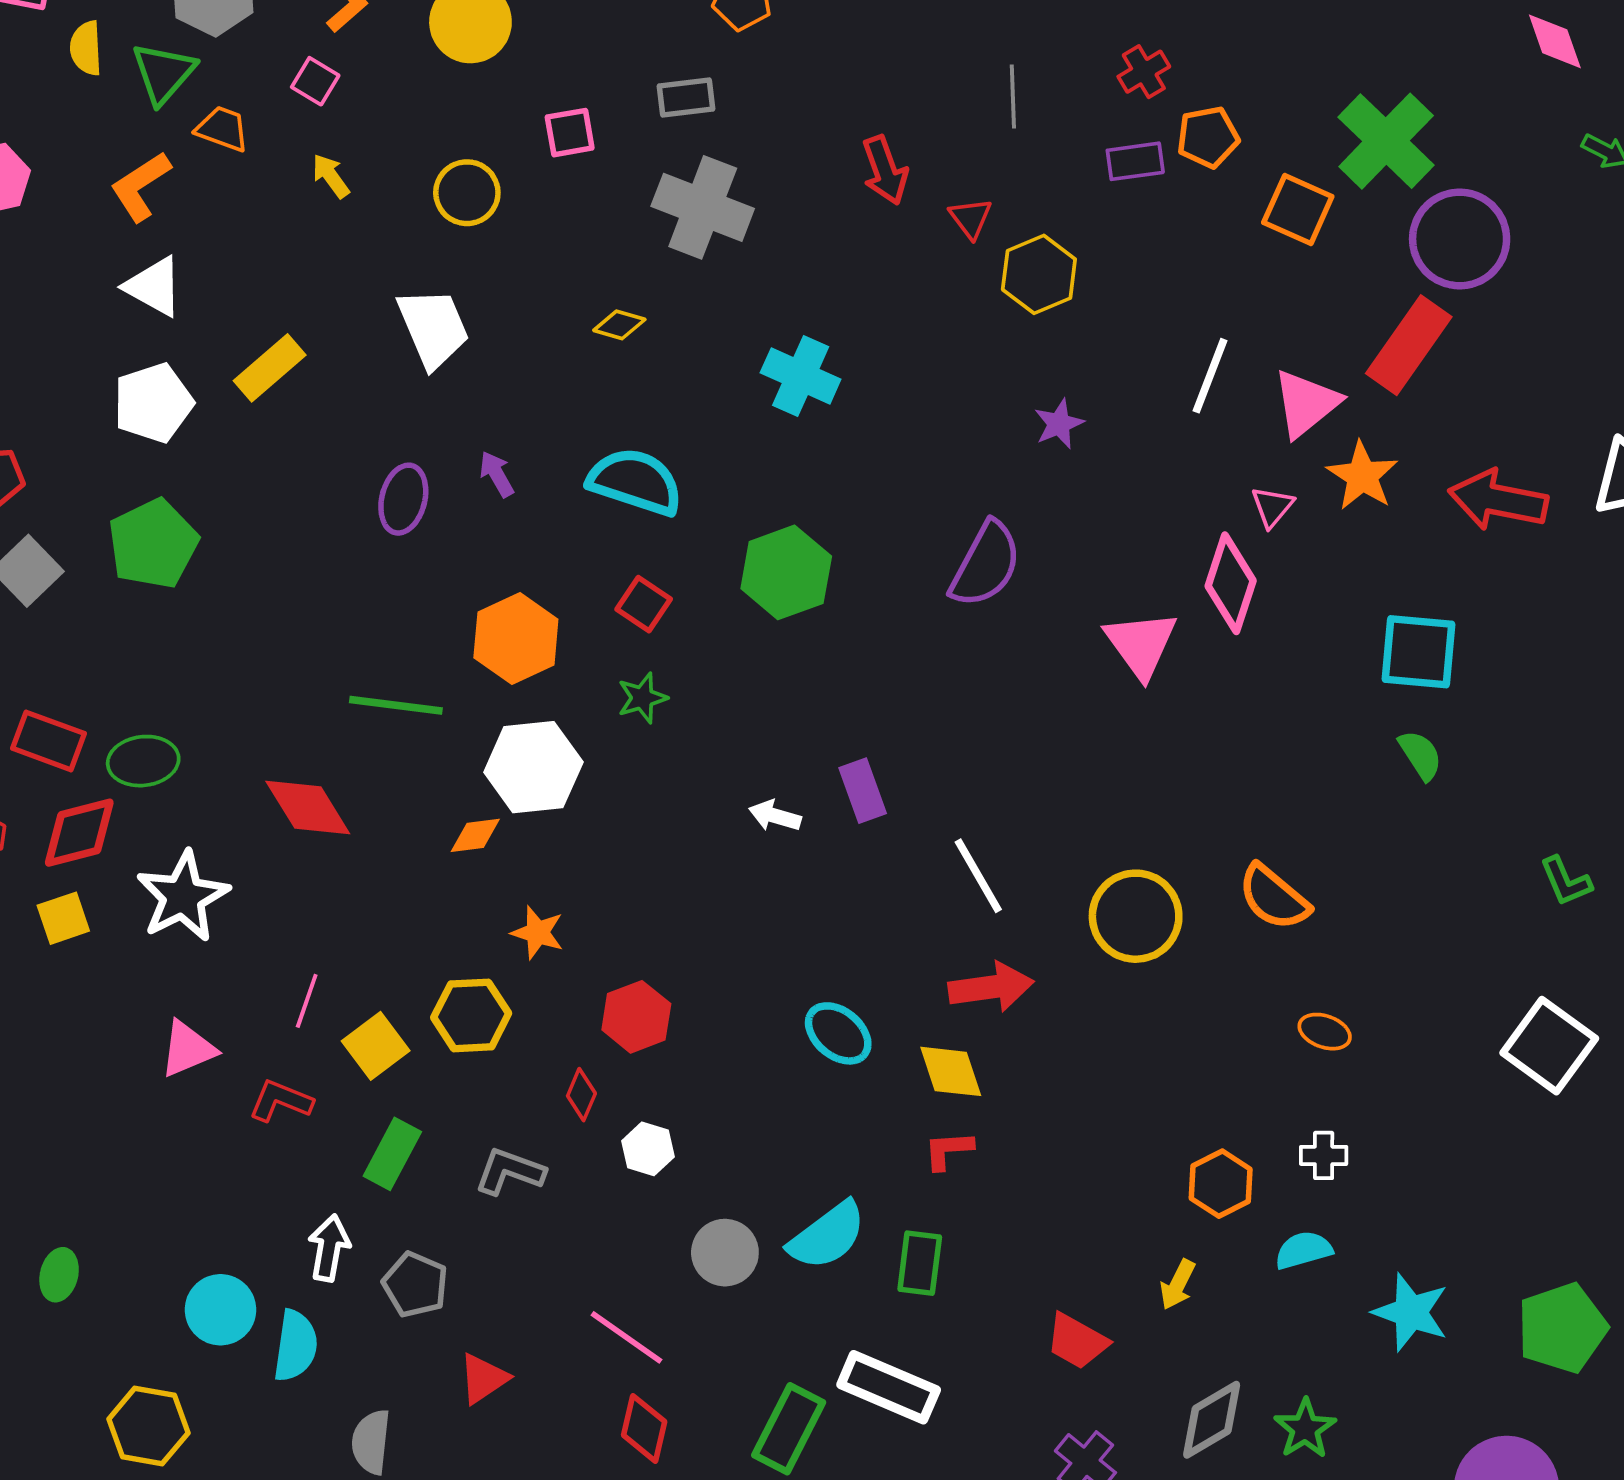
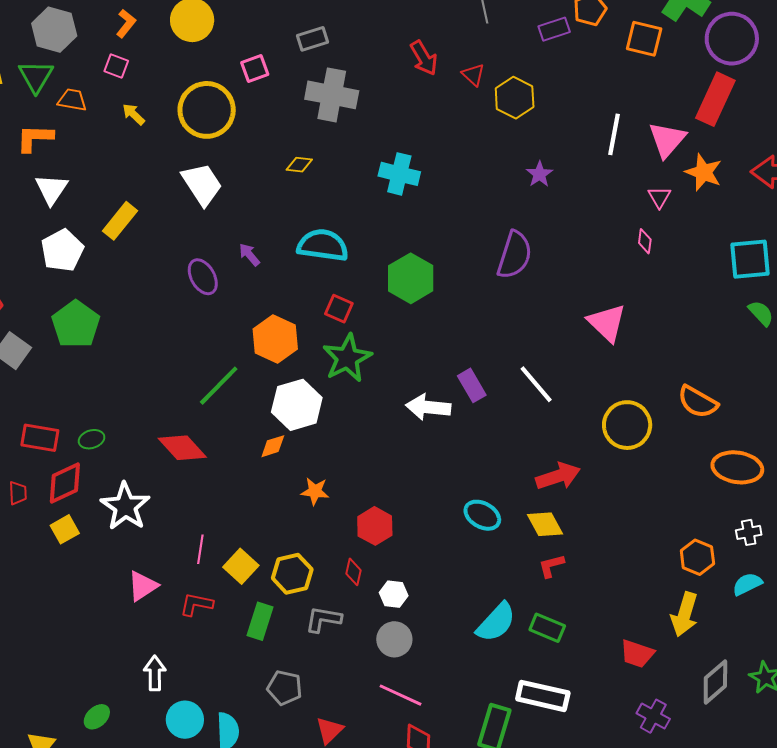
orange L-shape: (140, 186) -> (35, 138), turned 45
yellow circle: (467, 193) -> (207, 110), size x1.6
white triangle: (154, 287) -> (51, 189), turned 45
purple ellipse: (403, 499) -> (203, 277), turned -33
pink diamond: (1231, 583) -> (645, 241), size x0.5
pink triangle: (1141, 644) -> (607, 323), moved
green star: (642, 698) -> (347, 358), size x1.8
green line: (396, 705) -> (219, 386), turned -42
green ellipse: (143, 761) -> (92, 439), size x0.7
white arrow: (775, 816) -> (428, 407), size x1.6
white line: (978, 876) -> (536, 384), moved
yellow hexagon: (471, 1015) -> (292, 574), moved
orange ellipse: (1325, 1032) -> (737, 467), size x1.8
white arrow: (329, 1248) -> (155, 673), moved
gray circle: (725, 1253) -> (394, 639), moved
green rectangle: (920, 1263) -> (547, 628), turned -64
green ellipse: (59, 1275) -> (97, 717), turned 44
yellow arrow: (1178, 1285) -> (685, 614), size x1.6

